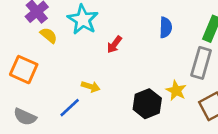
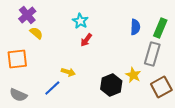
cyan star: (83, 20) -> (80, 21), moved, size x0.7
blue semicircle: (166, 27) -> (135, 27), moved
orange square: (24, 70) -> (17, 59), turned -30

